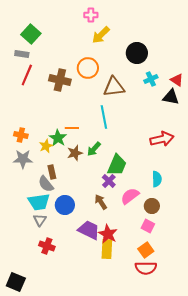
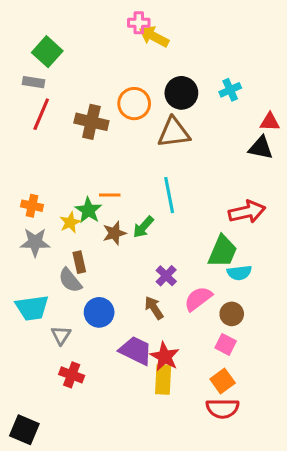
yellow arrow: (101, 35) -> (154, 36), moved, turned 72
black circle: (137, 53) -> (181, 93), moved
cyan cross: (151, 79) -> (230, 90), moved
red triangle: (177, 80) -> (270, 122), turned -32
cyan line: (104, 117) -> (169, 195), moved
green trapezoid: (117, 165) -> (223, 251), moved
cyan semicircle: (157, 179) -> (239, 273), turned 84
cyan trapezoid: (39, 202) -> (32, 308), moved

